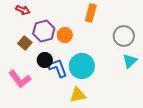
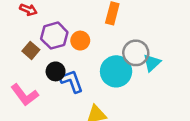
gray circle: (124, 36) -> (136, 53), moved
cyan triangle: (130, 61) -> (152, 63), moved
cyan circle: (82, 66) -> (116, 71), moved

